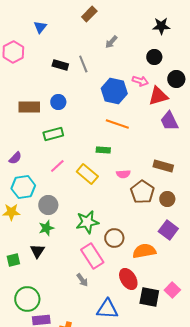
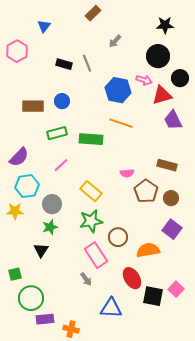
black circle: (154, 57) -> (158, 56), size x1.5
green rectangle: (103, 150) -> (91, 139), moved, size x1.6
purple semicircle: (15, 158) -> (19, 157), size x1.5
yellow rectangle: (87, 174) -> (91, 191), moved
green square: (13, 260) -> (15, 274), moved

